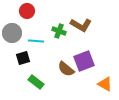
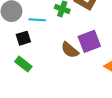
green rectangle: (36, 82) -> (23, 64), moved

